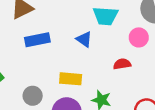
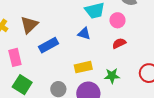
pink circle: (139, 37) -> (117, 20), moved

